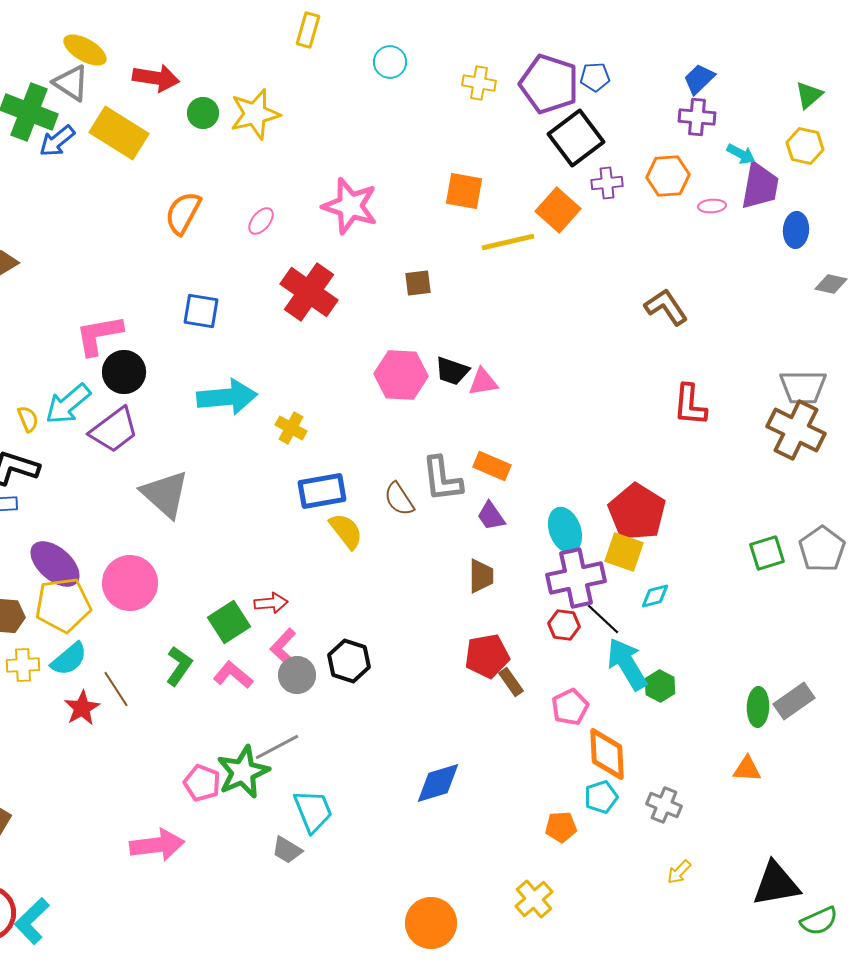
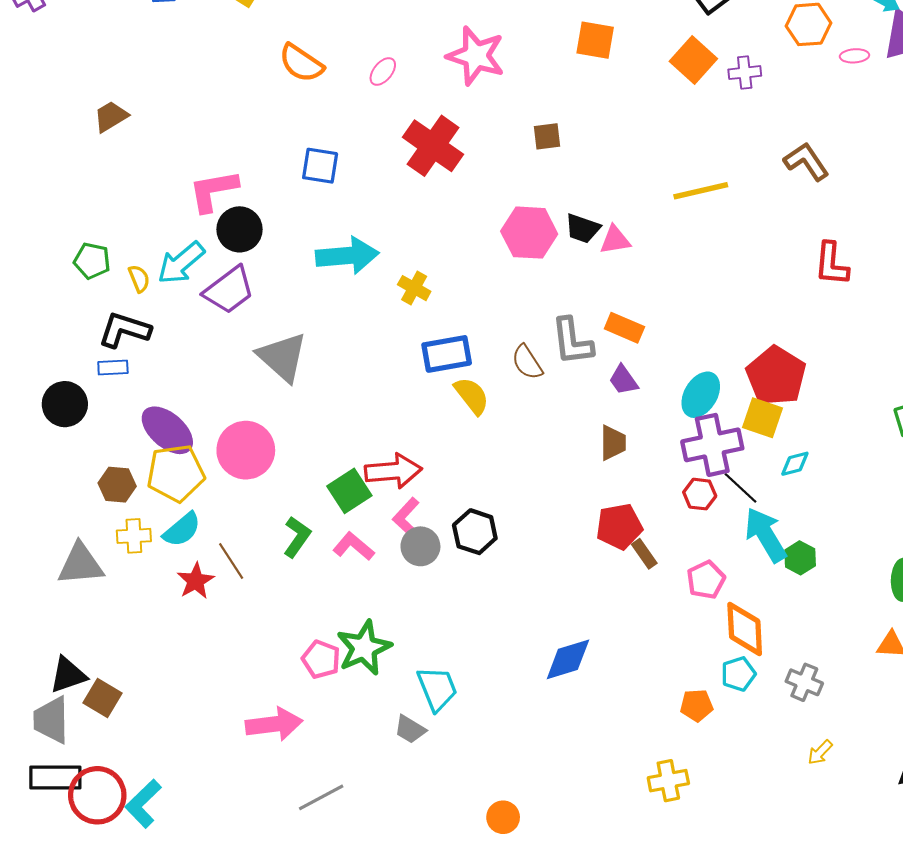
purple cross: (607, 183) -> (745, 73), moved
orange semicircle: (183, 213) -> (301, 63), turned -84
yellow line: (508, 242) -> (701, 191), moved
cyan ellipse: (565, 530) -> (701, 395), turned 51
red arrow: (271, 603) -> (393, 471), size x1.6
gray line: (277, 747) -> (321, 797), moved
yellow cross: (534, 899) -> (668, 781), turned 30
orange circle: (431, 923) -> (503, 817), moved, size x0.6

